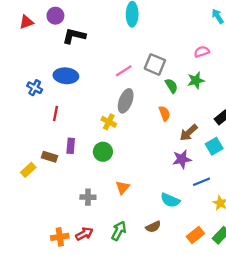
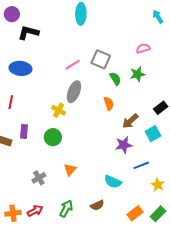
gray cross: (88, 197) -> (39, 178), turned -32

